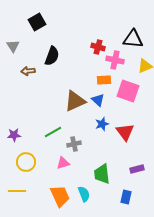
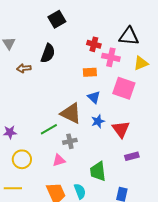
black square: (37, 22) -> (57, 19), moved
orange rectangle: (104, 80) -> (90, 72), moved
brown triangle: (75, 101) -> (71, 113), moved, turned 50
purple rectangle: (137, 169) -> (132, 156), moved

